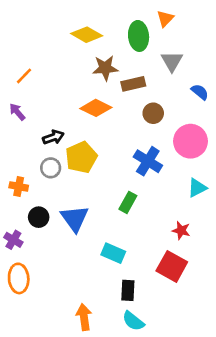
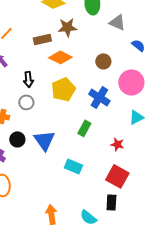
gray triangle: (172, 61) -> (117, 22), turned -36
brown rectangle: (133, 84) -> (42, 39), moved
black arrow: (53, 137) -> (28, 79), turned 105
yellow pentagon: (81, 157) -> (63, 89), moved
red star: (181, 230) -> (117, 144), moved
black rectangle: (128, 290) -> (111, 202), moved

